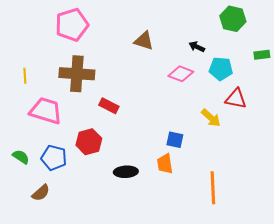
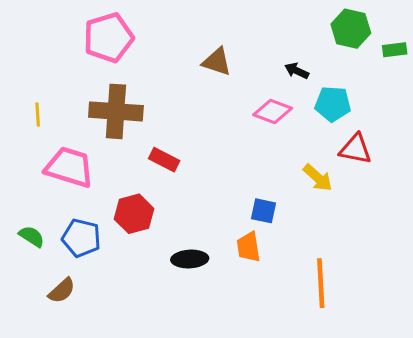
green rectangle: (262, 55) -> (395, 50), moved

